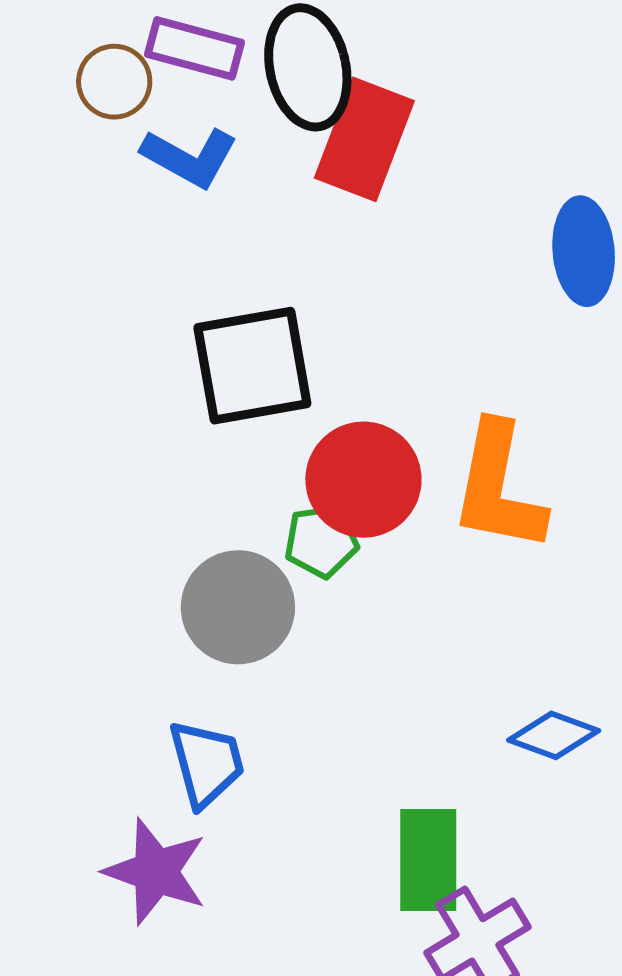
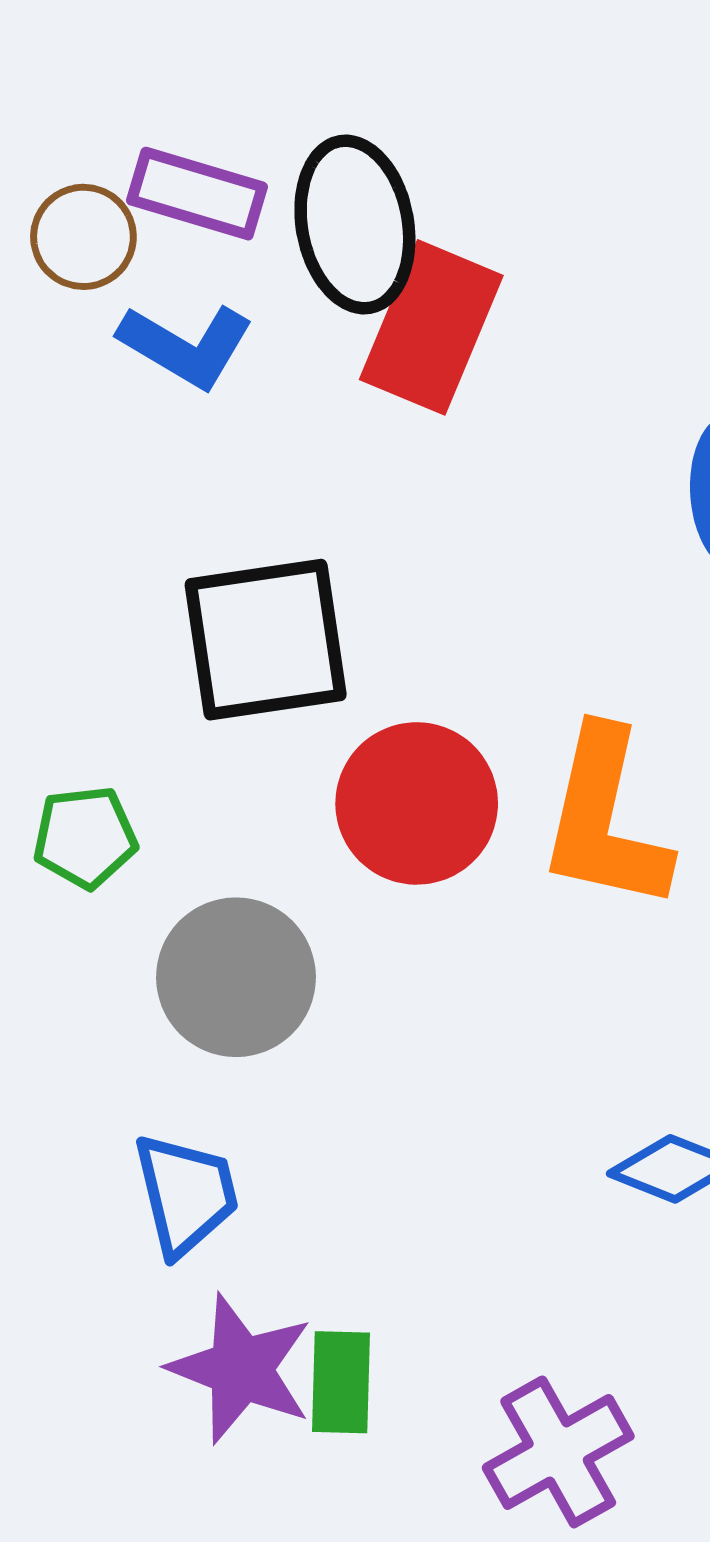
green pentagon: (321, 541) -> (85, 837), moved
green rectangle: (428, 860) -> (341, 1382), moved, size x0.7
purple star: (156, 872) -> (241, 1369), moved

